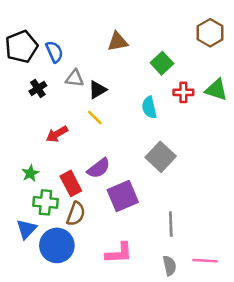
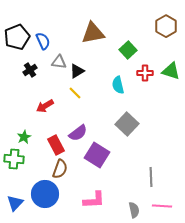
brown triangle: (118, 42) -> (93, 33), size x1.4
purple square: (123, 196) -> (97, 155), turned -35
green cross: (45, 202) -> (14, 159), moved
gray line: (171, 224) -> (151, 177), moved
blue triangle: (26, 229) -> (15, 203), moved

